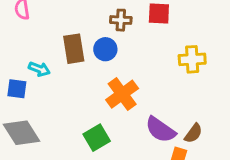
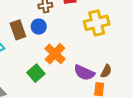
yellow cross: (192, 59) -> (97, 23), size x1.4
green square: (97, 138) -> (36, 73), moved

